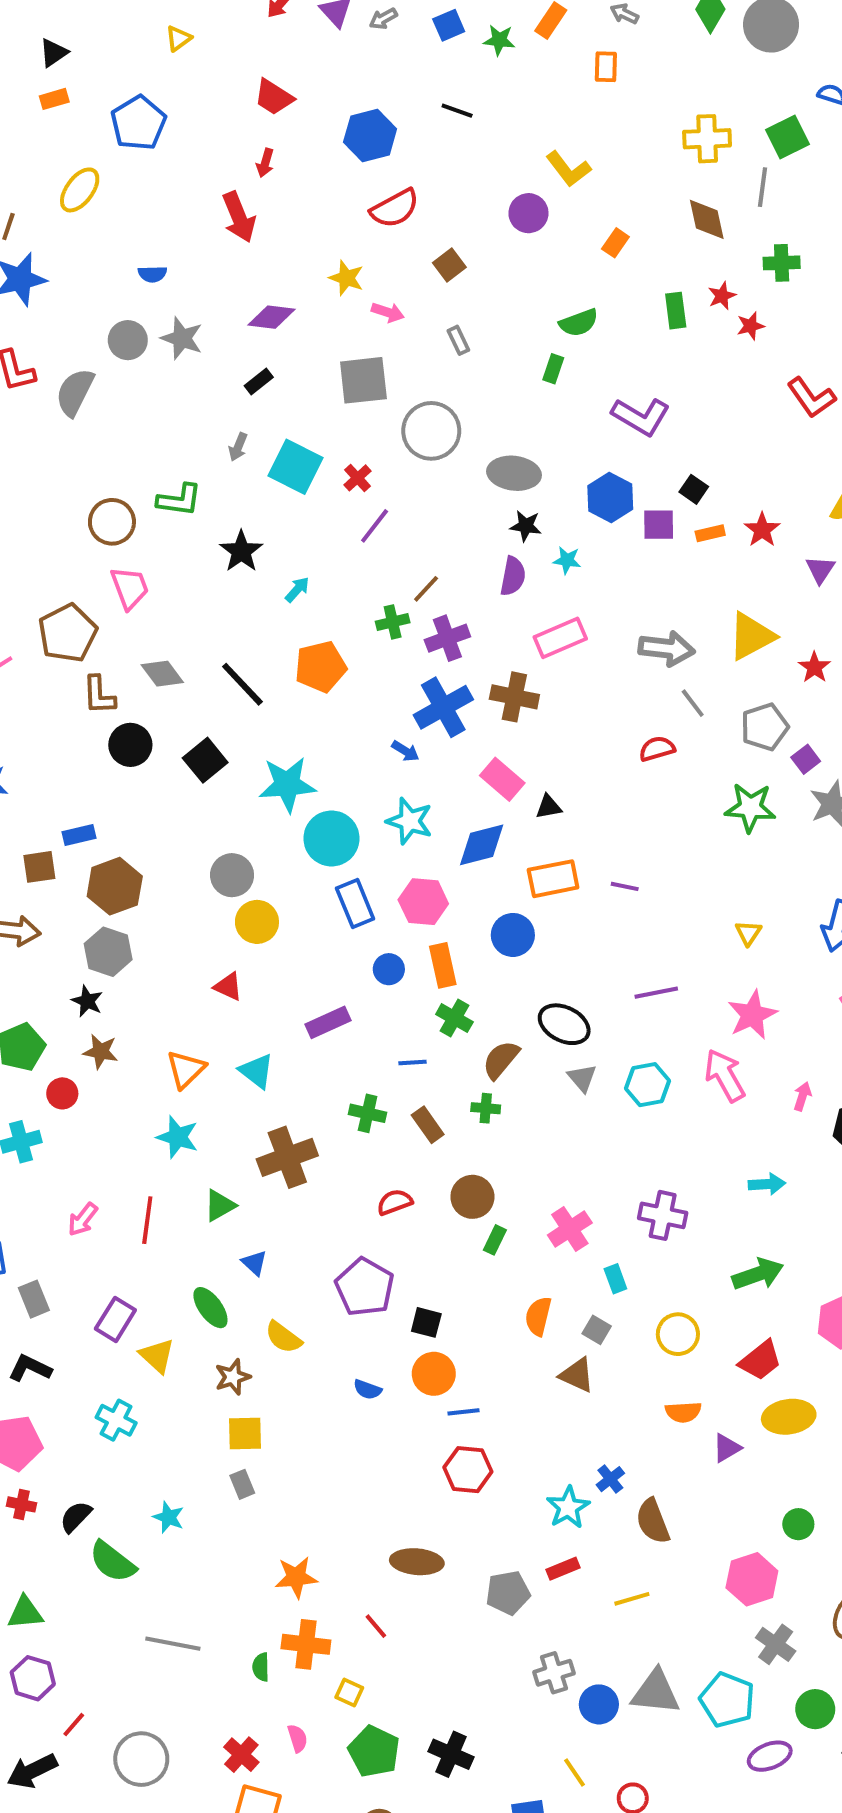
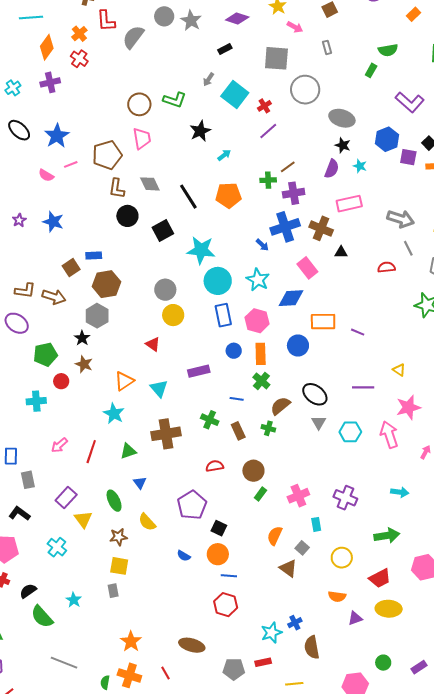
black triangle: (549, 807) -> (341, 252), moved
brown square: (39, 867) -> (71, 268), turned -36
yellow triangle: (748, 933) -> (399, 370), moved, turned -40
orange star: (296, 1577) -> (131, 641), turned 30

